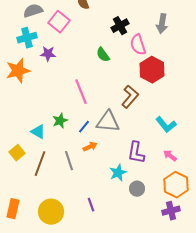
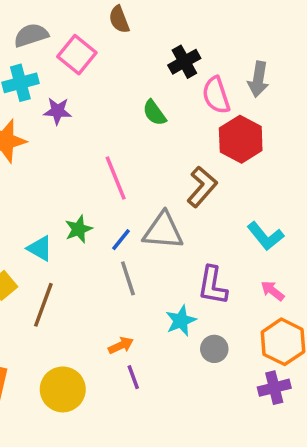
gray arrow: (162, 24) -> (258, 79), moved
orange arrow: (90, 147) -> (121, 345), moved
gray line: (69, 161) -> (128, 278), moved

